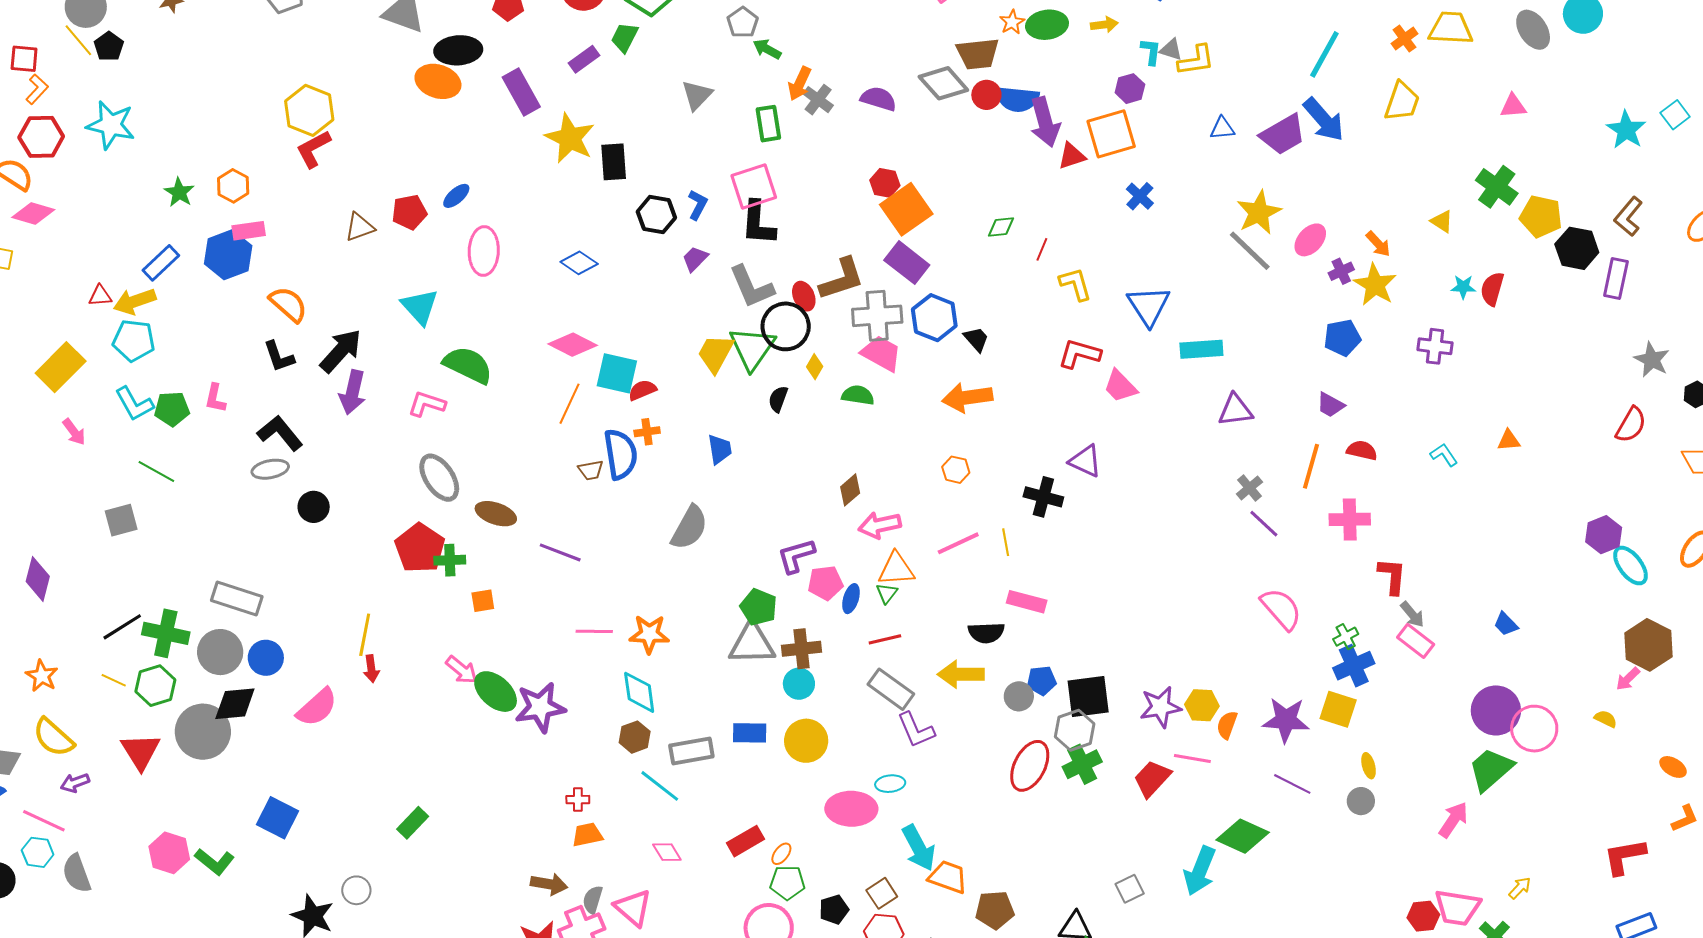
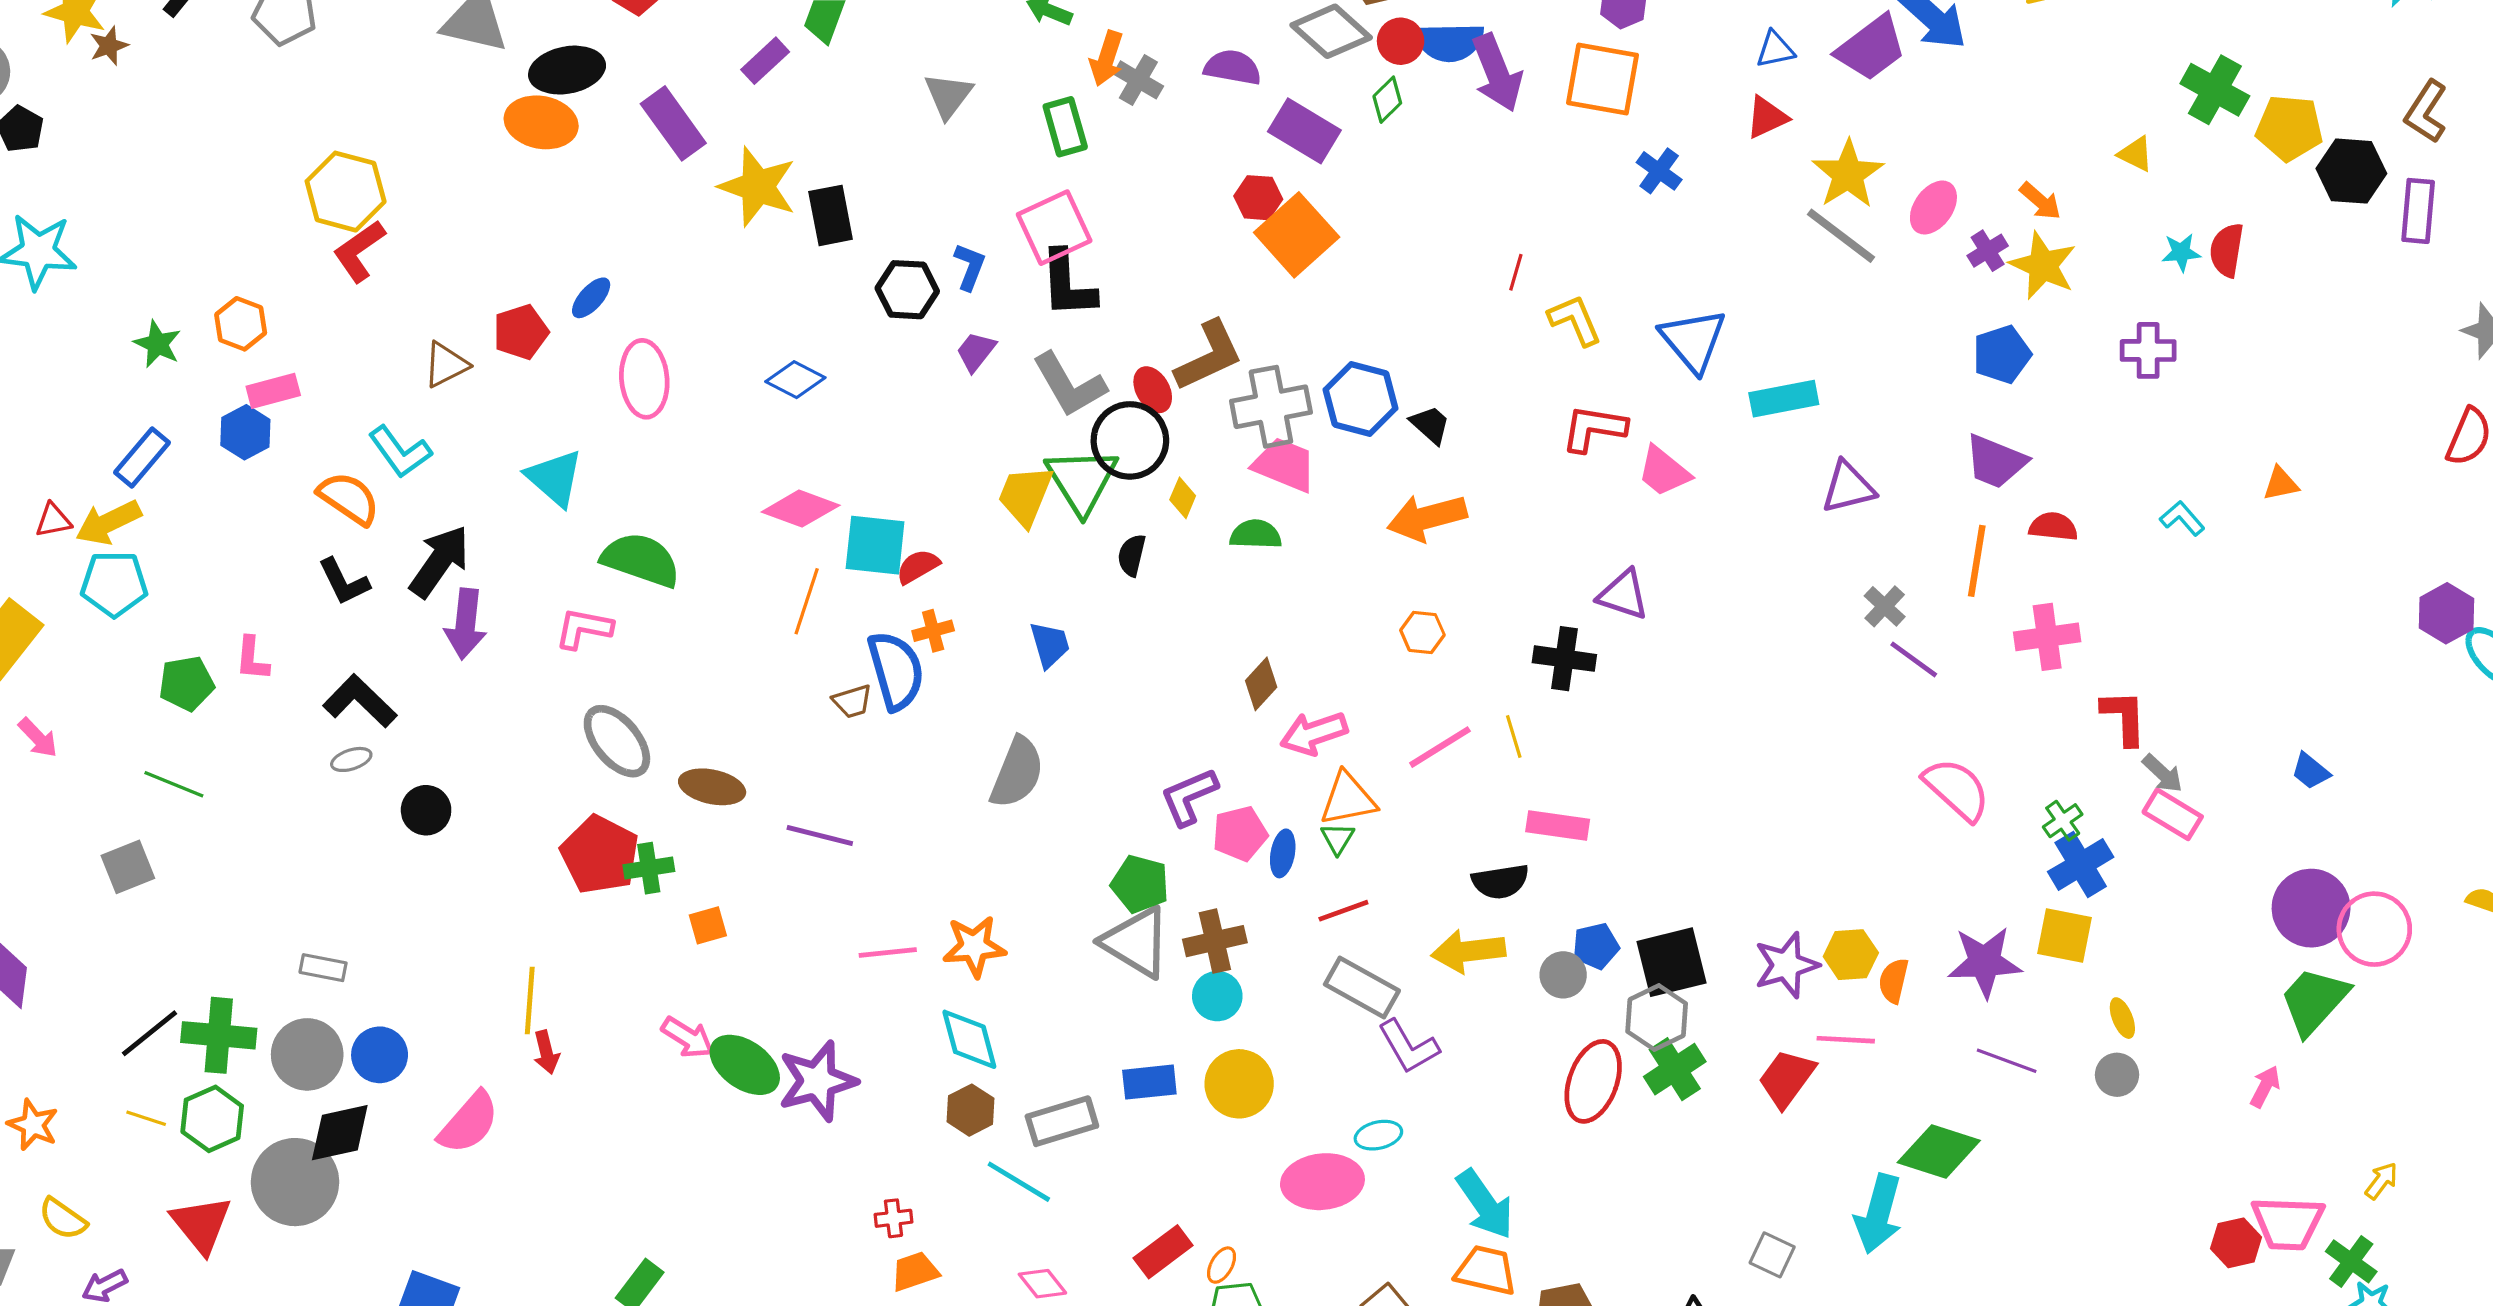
orange square: (1111, 134) -> (1603, 79), turned 33
red triangle: (1072, 156) -> (1767, 117), moved
green diamond: (1001, 227) -> (1387, 100), moved, turned -32
blue hexagon: (228, 255) -> (245, 432), size x0.7
purple rectangle: (907, 263) -> (1304, 131), moved
cyan L-shape: (134, 404) -> (400, 452), moved
purple trapezoid: (1330, 405) -> (1996, 461), size x1.4
gray ellipse: (270, 469) -> (351, 759), size x0.7
gray rectangle: (237, 598) -> (323, 968), size x0.6
gray triangle: (752, 644) -> (1136, 942), turned 39
yellow semicircle: (53, 737) -> (63, 1219), size x0.7
pink arrow: (1453, 820) -> (2265, 1087), size x0.7
cyan arrow: (919, 848) -> (1485, 1204), moved
gray square: (1130, 889) -> (1772, 1255), turned -32

